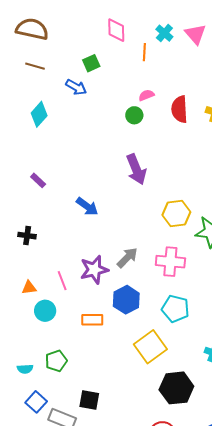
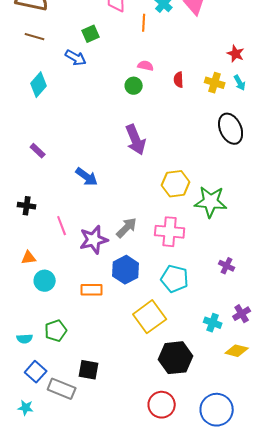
pink semicircle: (146, 95) -> (146, 66), turned 35
red semicircle: (179, 109) -> (179, 80), size x0.6
pink line: (62, 281) -> (62, 226), moved

